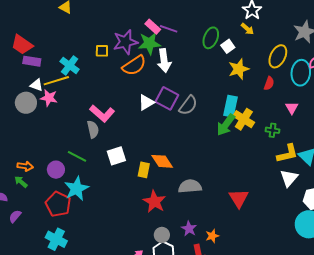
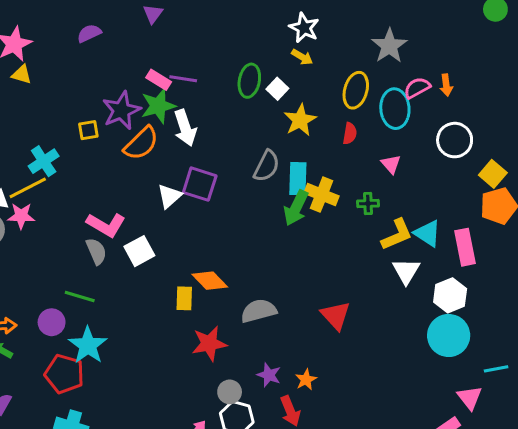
cyan cross: (70, 65) -> (44, 161), turned 30
gray semicircle: (188, 105) -> (267, 166), moved
white square: (116, 156) -> (139, 251), moved
red star: (154, 202) -> (209, 344), turned -30

